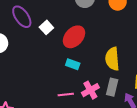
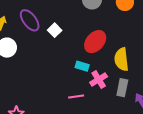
red ellipse: (74, 37) -> (95, 42), moved
pink cross: (90, 90) -> (99, 80), moved

